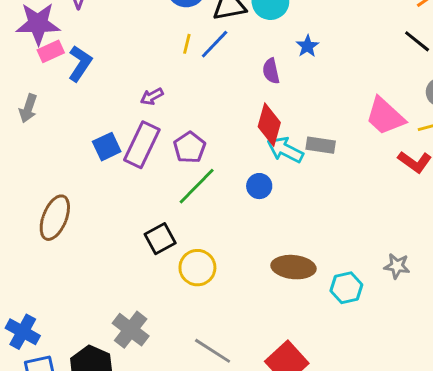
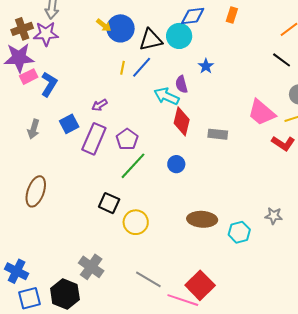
gray arrow: (28, 108) -> (34, 129), moved
blue square: (107, 147) -> (69, 124), moved
cyan arrow: (285, 150) -> (166, 96), moved
black square: (160, 239) -> (109, 203), turned -35

